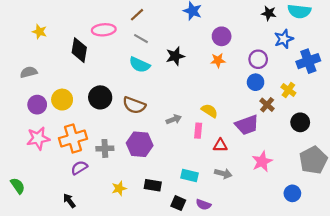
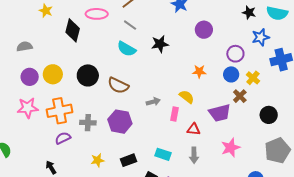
yellow star: (40, 32) -> (46, 11), moved
orange star: (218, 60) -> (199, 71), moved
yellow cross: (288, 90) -> (253, 78), moved
gray arrow: (223, 174) -> (194, 155), turned 70
black rectangle: (153, 185) -> (129, 160), turned -35

